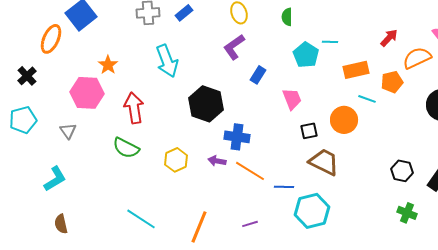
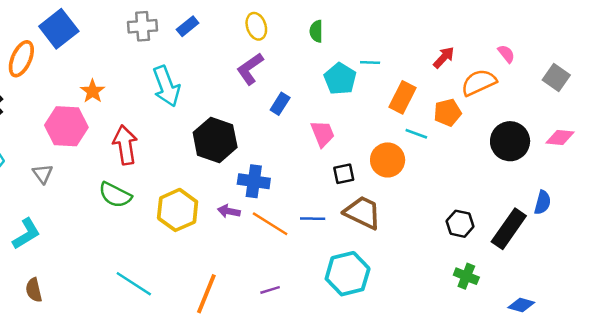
orange rectangle: (356, 70) -> (403, 97), turned -50
yellow hexagon: (176, 160) -> (178, 210), size x1.4
blue line: (284, 187) -> (313, 219), moved

